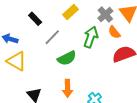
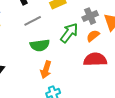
orange semicircle: (114, 32) -> (93, 36), turned 72
orange arrow: (68, 88) -> (46, 70), moved

